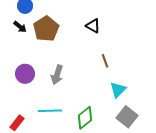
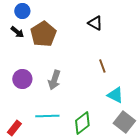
black triangle: (93, 26) -> (95, 23), moved
cyan triangle: (118, 90) -> (115, 95), turned -48

